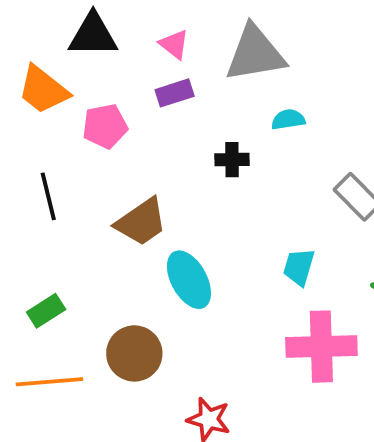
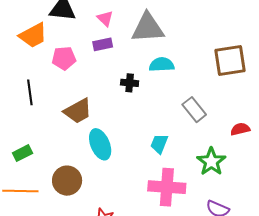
orange trapezoid: (43, 90) -> (33, 35), turned -72
cyan semicircle: (288, 119) -> (162, 65), size x1.4

